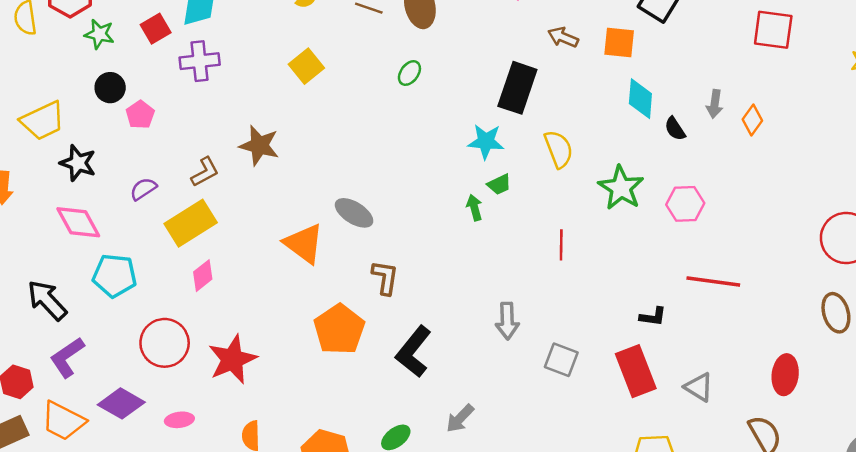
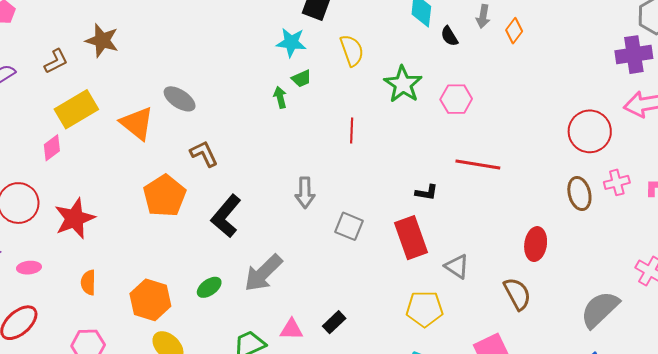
yellow rectangle: (191, 223) -> (76, 109), moved
brown L-shape: (385, 278) -> (204, 154), turned -36
gray triangle: (699, 387) -> (457, 266), moved
gray arrow: (460, 418) -> (263, 273), size x1.6

